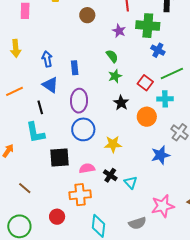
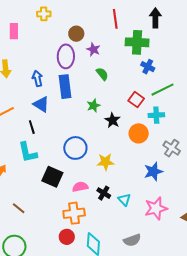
purple star: (119, 31) -> (93, 49), moved
blue rectangle: (75, 68) -> (65, 87), size x1.6
green star: (115, 76) -> (93, 106), moved
purple ellipse: (79, 101) -> (66, 56), moved
black square: (59, 158) -> (52, 177), turned 30
pink star: (163, 206) -> (156, 208), moved
red circle: (57, 217) -> (67, 237), moved

